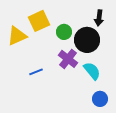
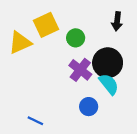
black circle: (87, 40) -> (108, 63), moved
blue line: (36, 72) -> (35, 121), moved, turned 48
blue circle: (100, 99) -> (89, 107), moved

